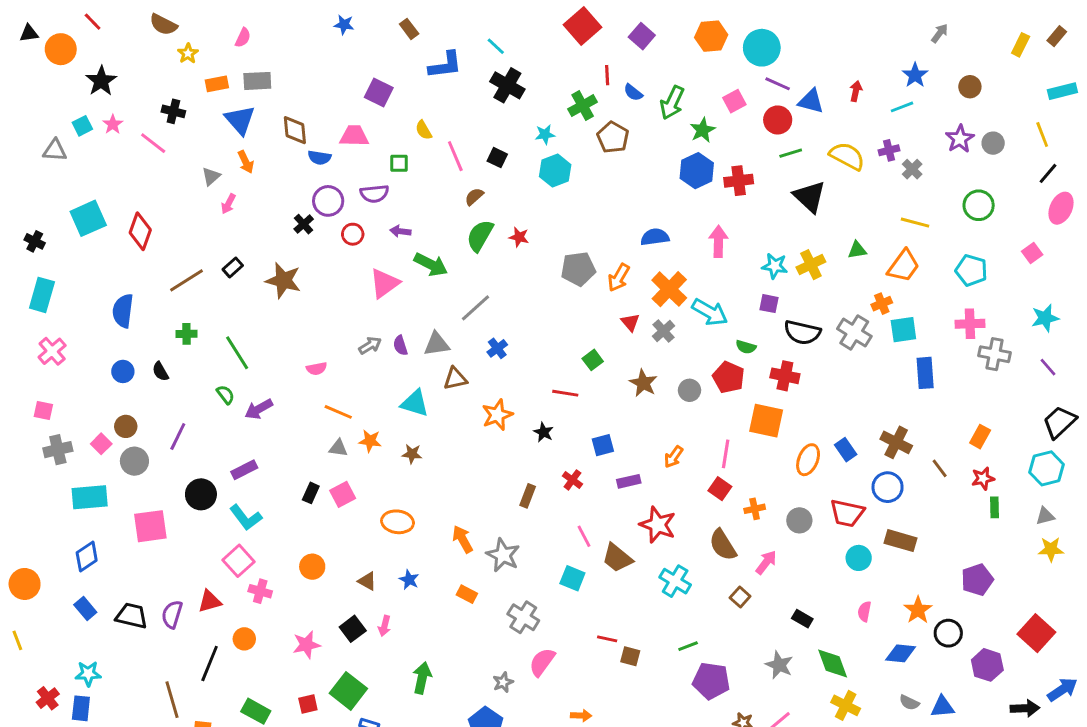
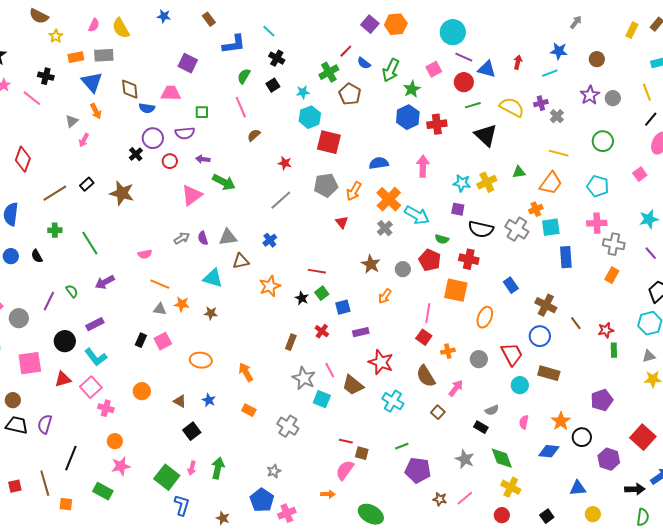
red square: (583, 26) -> (329, 142), moved, turned -35
orange hexagon: (711, 36) -> (396, 24), moved
red line: (607, 75) -> (346, 51), turned 48
blue star: (915, 75) -> (559, 51), turned -30
black cross: (507, 85) -> (277, 58), size x0.7
yellow semicircle: (424, 130) -> (121, 28), moved, size x1.5
black square: (497, 158) -> (273, 85), moved, turned 32
green semicircle: (480, 236) -> (244, 76), moved, size x0.7
gray line: (476, 308) -> (281, 200), moved
red triangle: (630, 322) -> (342, 222), moved
green square: (593, 360) -> (322, 293), moved
green semicircle: (226, 395) -> (72, 291), moved
brown circle: (126, 426) -> (13, 400), moved
orange rectangle: (980, 437) -> (612, 275), moved
blue rectangle: (846, 450) -> (511, 285), moved
orange arrow: (674, 457) -> (385, 296), moved
red trapezoid: (847, 513) -> (512, 354), turned -130
gray star: (503, 555) -> (304, 378), moved
red triangle: (210, 601) -> (63, 379), moved
pink arrow: (385, 626) -> (192, 468), moved
black square: (353, 629) -> (192, 431), moved
orange circle: (244, 639) -> (115, 441), moved
pink star: (306, 645) -> (121, 466), moved
pink semicircle: (542, 662) -> (345, 470), moved
gray semicircle: (909, 703) -> (492, 410), moved, turned -48
red square: (308, 704) -> (15, 486), moved

